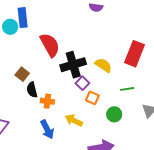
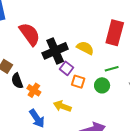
orange cross: (47, 101) -> (34, 90), turned 32
green circle: (114, 114) -> (102, 85), moved

